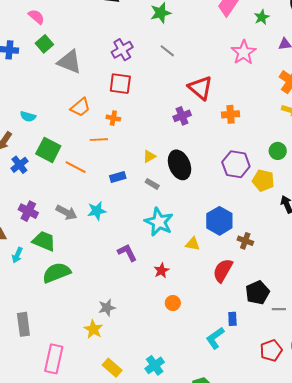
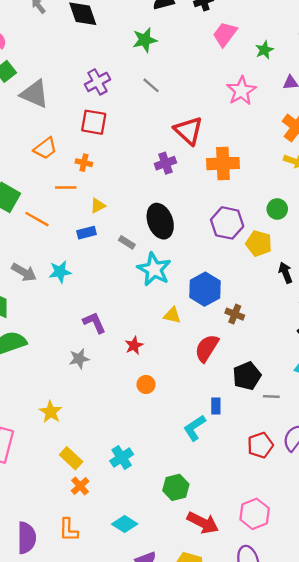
orange cross: (231, 114) -> (223, 164), size x1.5
yellow triangle: (149, 156) -> (98, 206), moved
cyan star: (159, 222) -> (154, 269), moved
gray star: (107, 308) -> (79, 359), moved

